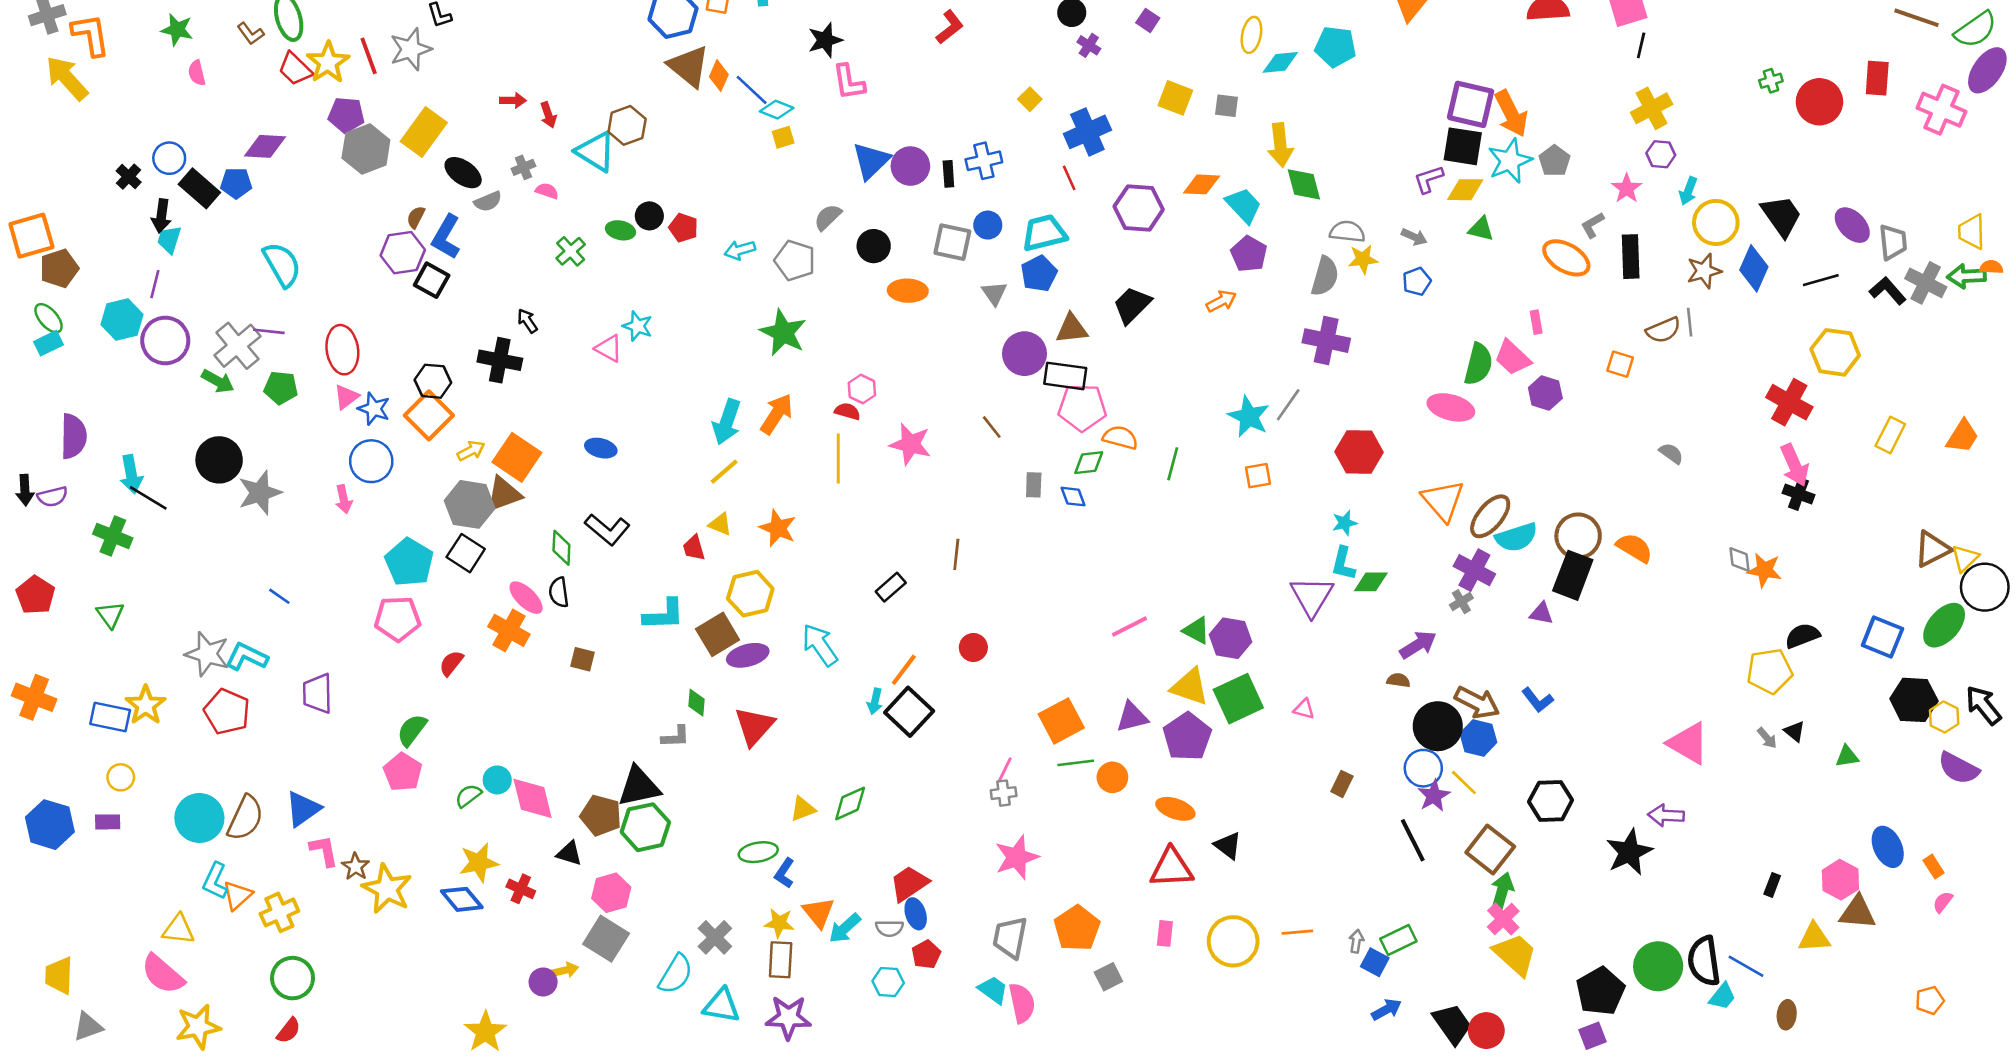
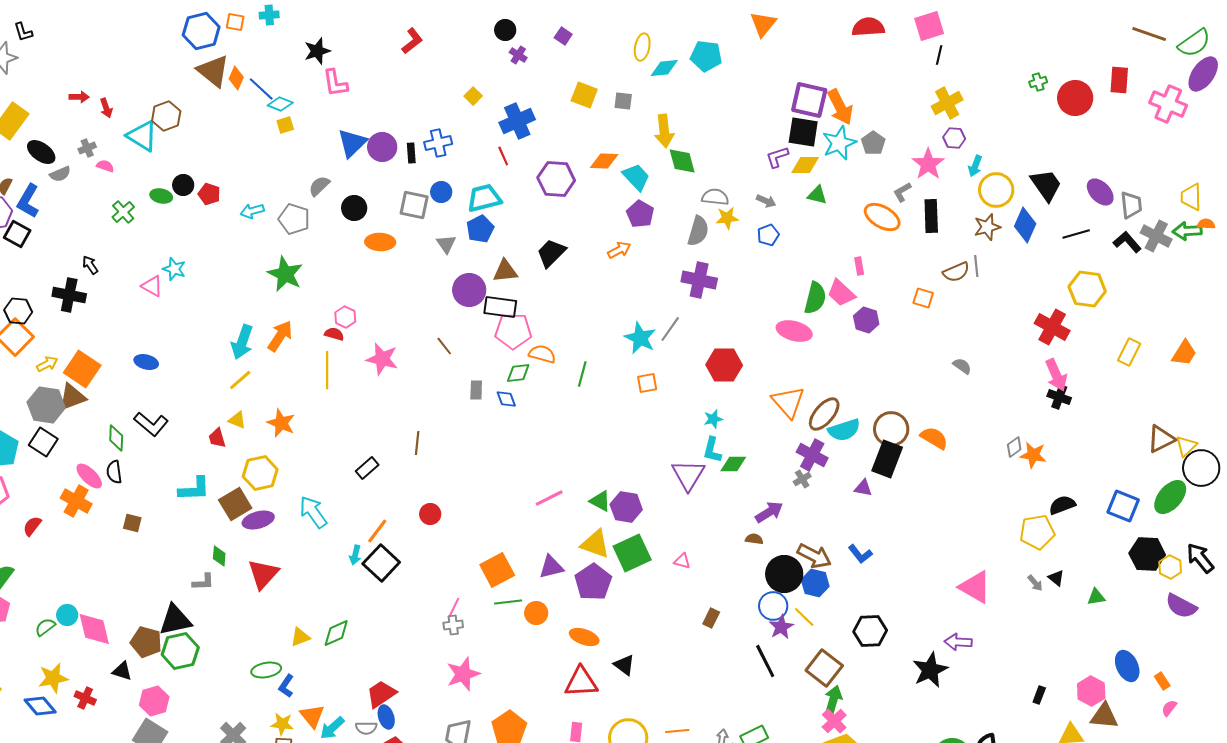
pink star: (1627, 188) -> (928, 164), size x1.4
gray diamond: (1739, 560) -> (1014, 447), turned 60

